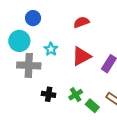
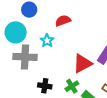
red semicircle: (81, 22) -> (63, 21), moved
red triangle: (81, 56) -> (82, 64), moved

